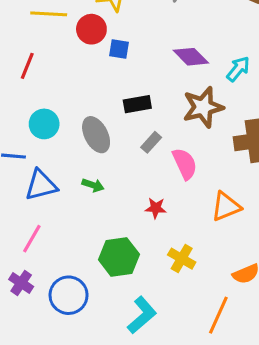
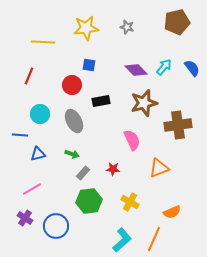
red circle: (91, 29) -> (72, 85), moved
cyan arrow: (238, 69) -> (164, 67), moved
gray rectangle: (151, 142) -> (83, 173), moved
blue triangle: (41, 185) -> (38, 154), size x0.7
pink line: (32, 239) -> (32, 189), turned 30
cyan L-shape: (142, 315) -> (122, 240), moved

